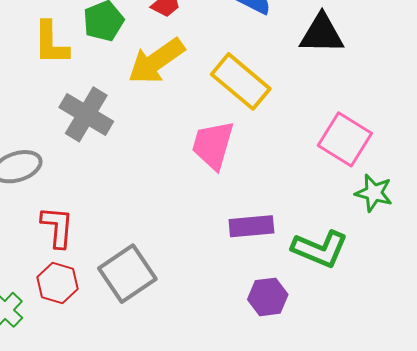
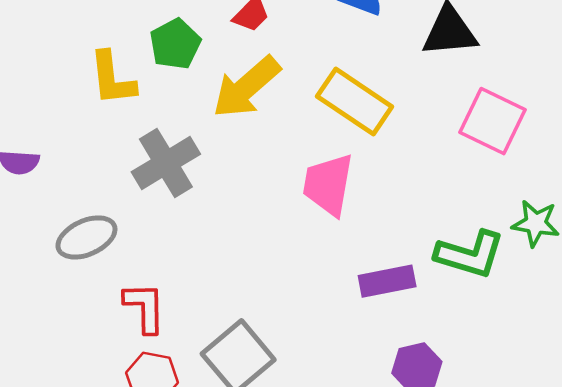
gray cross: (86, 114) -> (166, 163), turned 34
pink square: (345, 139) -> (493, 121), moved
green L-shape: (320, 249) -> (470, 254), moved

